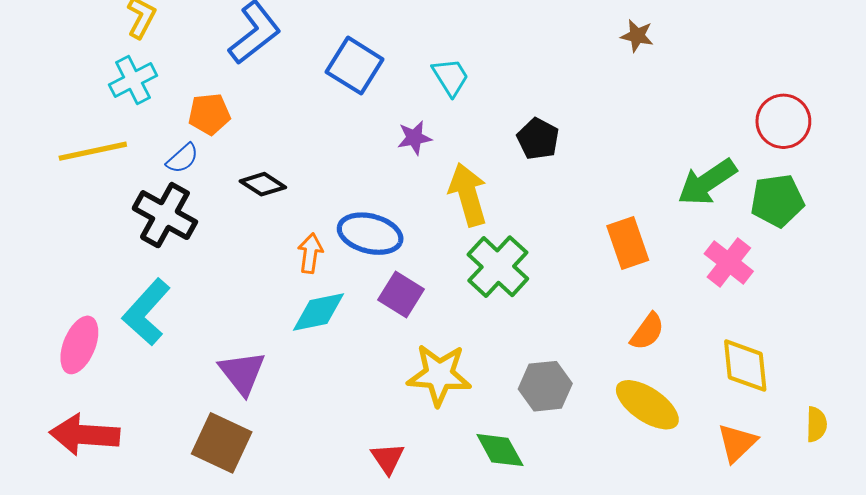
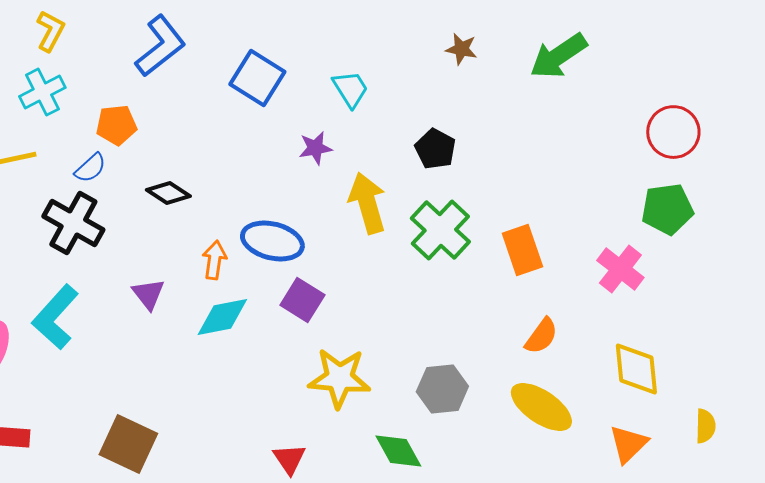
brown star: (637, 36) -> (461, 49), moved
green arrow: (707, 182) -> (558, 56), moved
green cross: (498, 267) -> (440, 230), moved
purple triangle: (242, 373) -> (148, 294), moved, size x0.7

